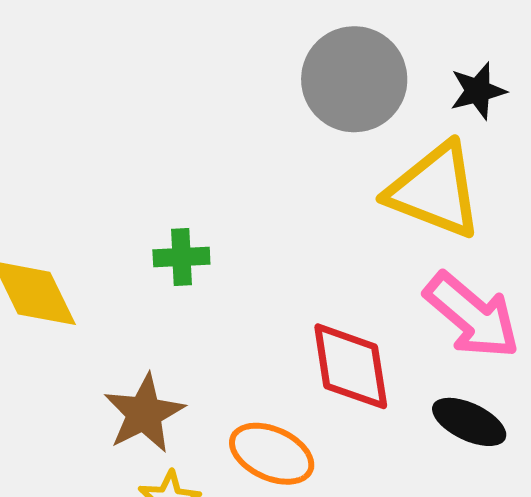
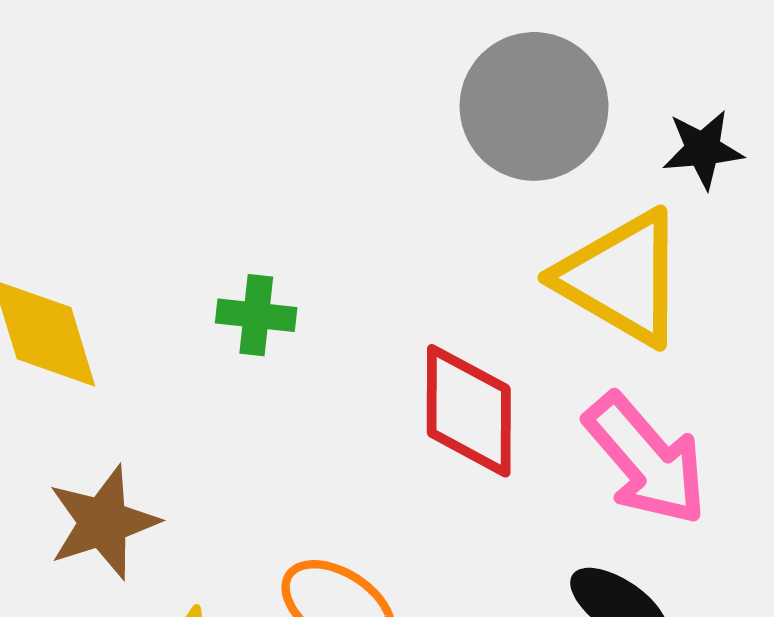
red diamond: (351, 366) -> (469, 411), moved
brown star: (144, 413) -> (103, 522), moved

